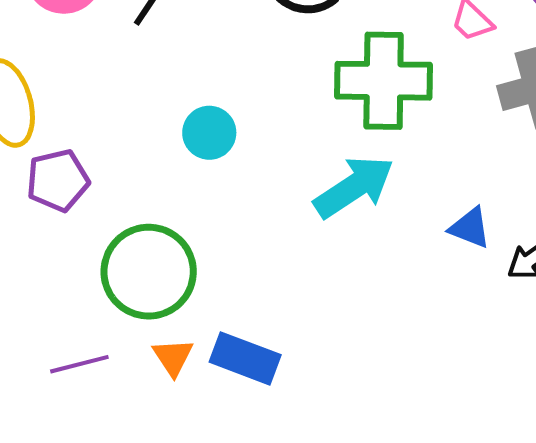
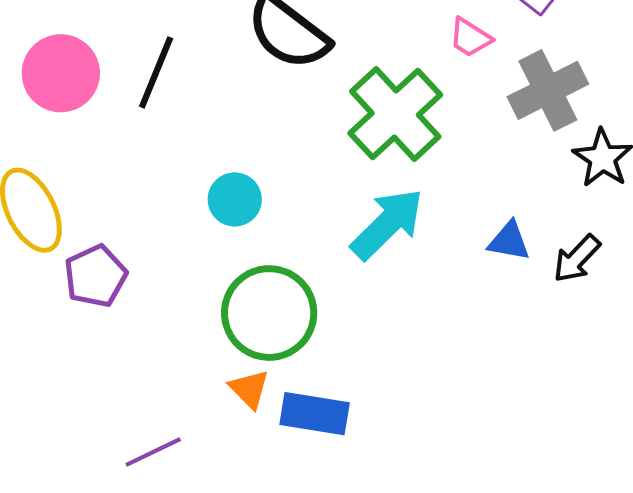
green cross: (384, 81) -> (395, 114), turned -32
green circle: (149, 272) -> (269, 313), moved
orange triangle: (173, 357) -> (249, 389), moved

